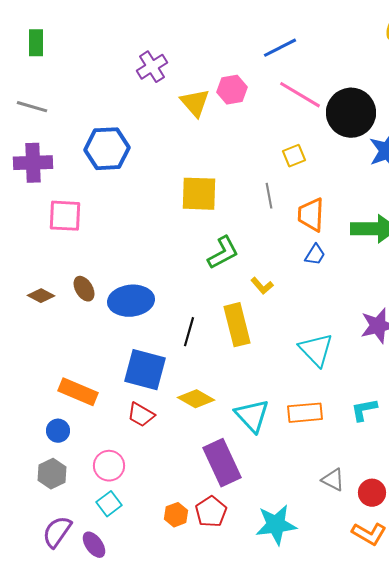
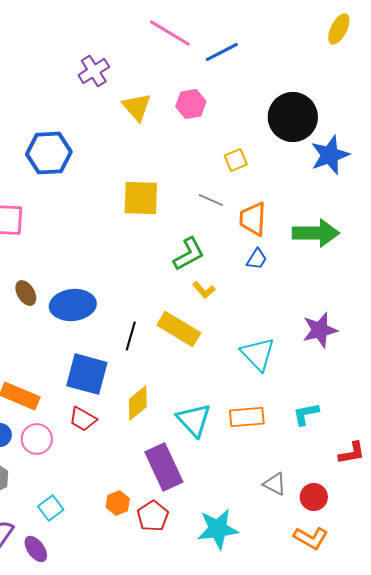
pink hexagon: (232, 90) -> (191, 104), moved
pink line: (300, 95) -> (170, 33), moved
gray line: (269, 196) -> (211, 200), turned -55
green L-shape: (223, 253) -> (189, 254), moved
yellow rectangle: (237, 325) -> (179, 329), turned -45
yellow diamond: (196, 399) -> (138, 403), turned -69
pink circle: (109, 466) -> (37, 439), moved
orange hexagon: (176, 515) -> (118, 503), moved

